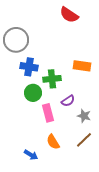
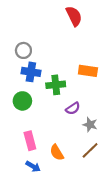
red semicircle: (69, 15) -> (74, 16), turned -150
gray circle: (16, 40) -> (23, 50), moved, size x0.6
green circle: (33, 93) -> (22, 101), moved
pink rectangle: (48, 113) -> (30, 141), moved

